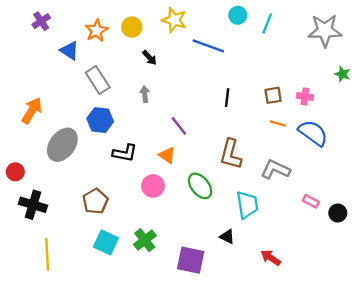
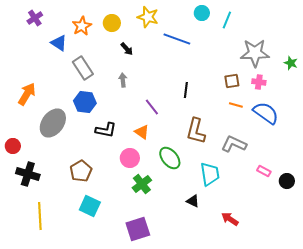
gray star: (325, 31) -> (255, 53), moved
black line: (227, 98) -> (186, 90), moved
green cross: (145, 240) -> (142, 184), moved
purple square: (191, 260) -> (138, 229), moved, turned -30

